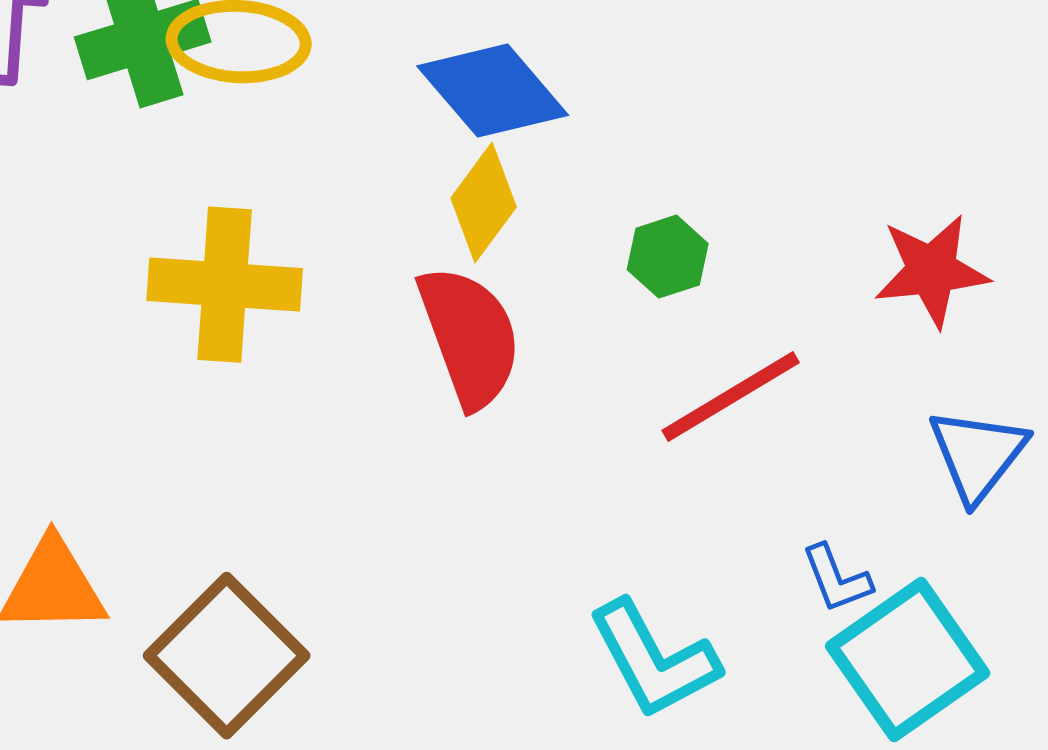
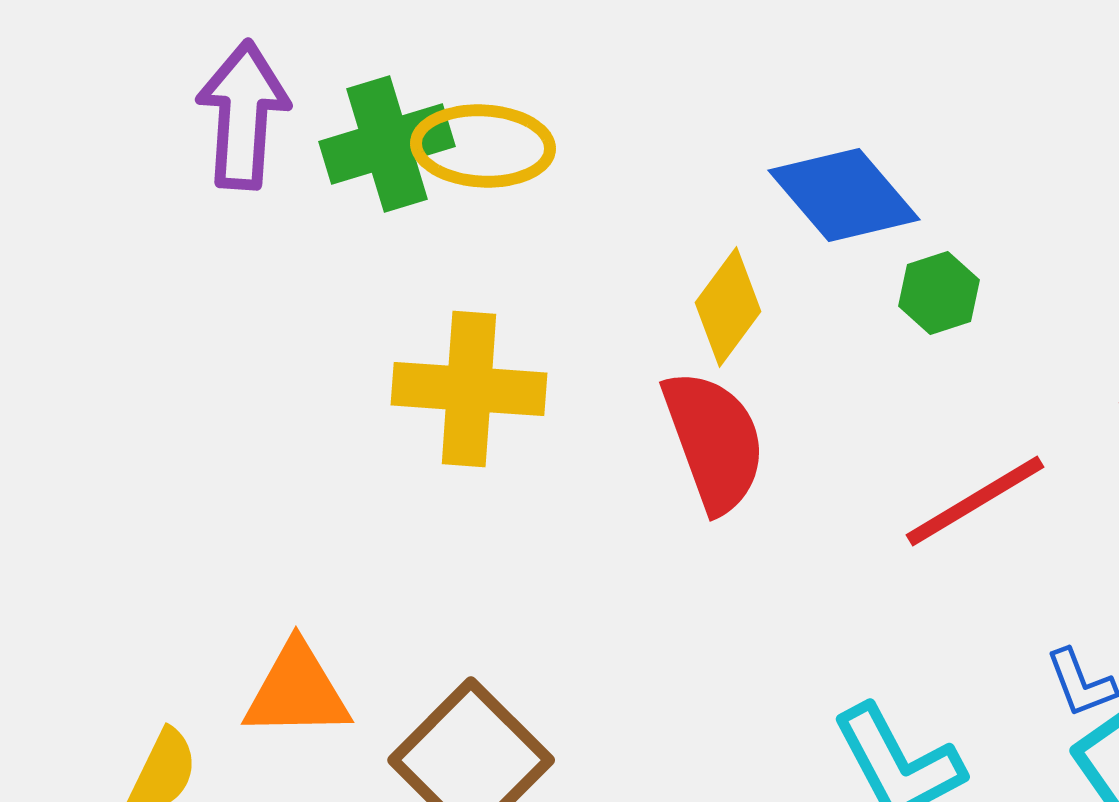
blue diamond: (493, 91) -> (844, 195), moved
green hexagon: (668, 257) -> (939, 293), moved

